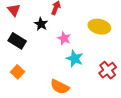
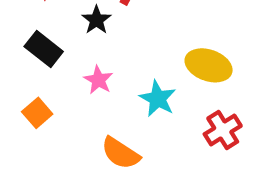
yellow ellipse: (99, 27) -> (209, 65), moved
pink star: (64, 38) -> (98, 80), moved

